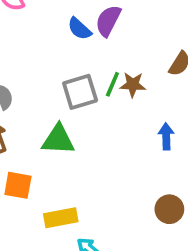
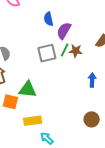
purple semicircle: (108, 21) -> (64, 31), moved
blue semicircle: (79, 29) -> (49, 19), turned 32
green triangle: (58, 140) -> (28, 89), moved

